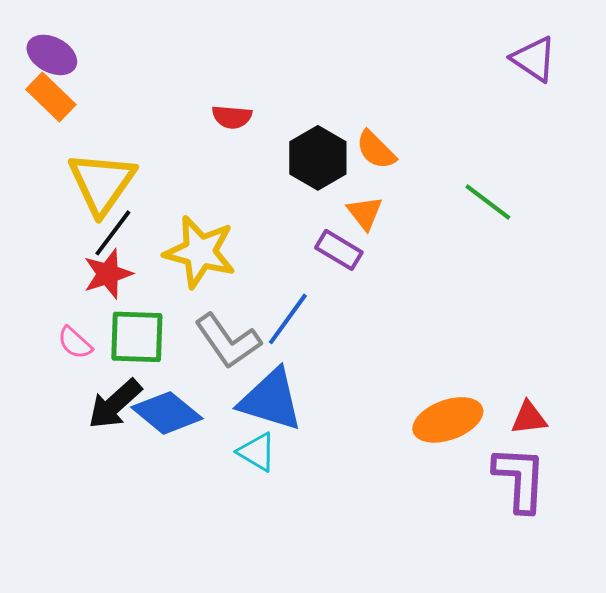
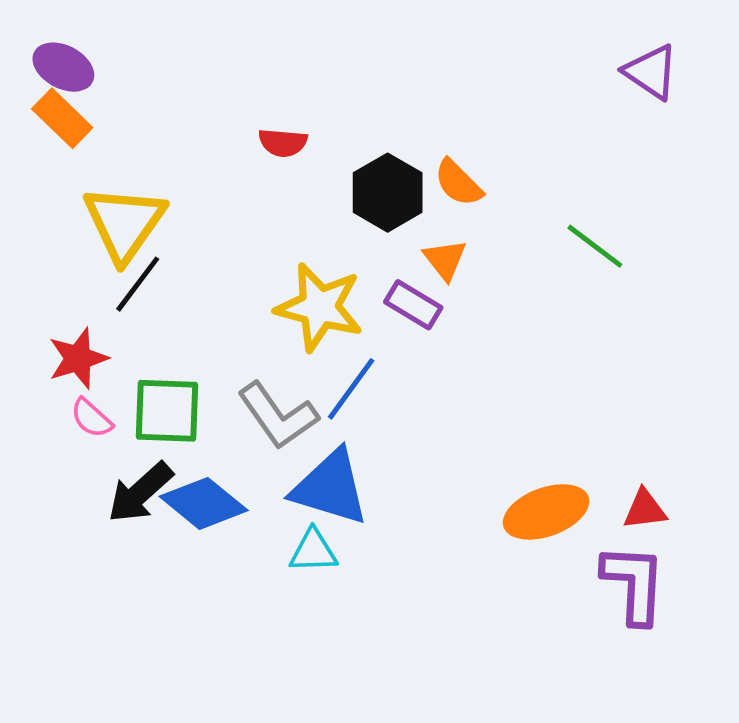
yellow star: (200, 252) -> (319, 307), moved
red star: (108, 274) -> (78, 358), moved
cyan triangle: (257, 452) -> (313, 551), turned -33

